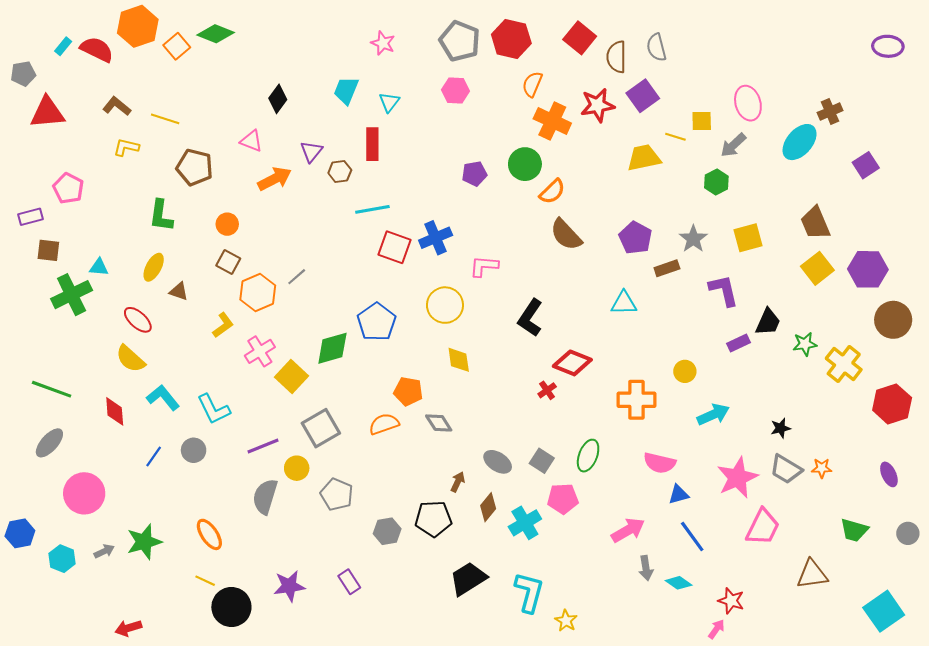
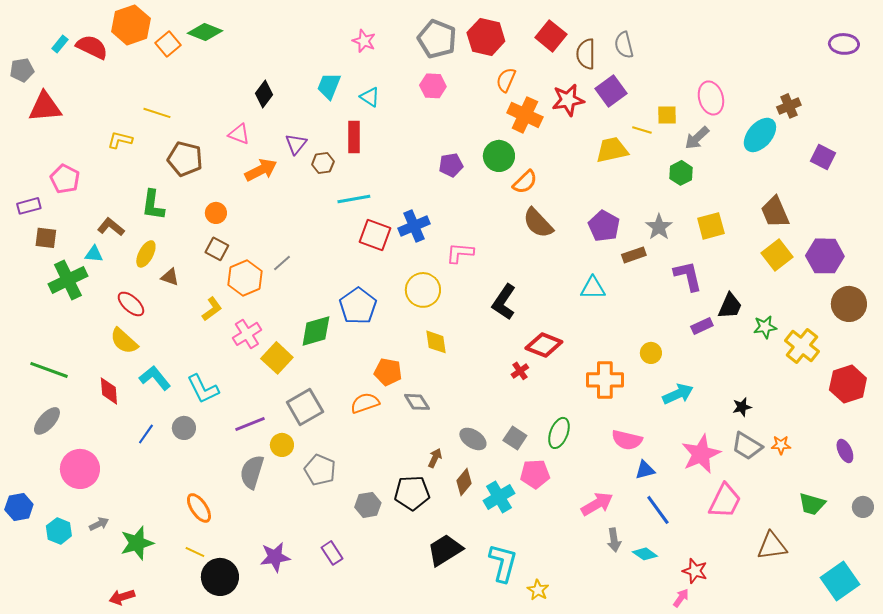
cyan triangle: (389, 102) -> (370, 97), turned -35
brown L-shape: (117, 106) -> (111, 227), moved
purple square: (866, 165) -> (823, 157), turned -30
green star: (144, 542) -> (137, 543), moved

